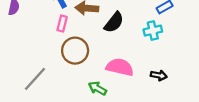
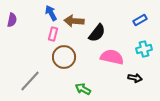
cyan cross: (153, 31) -> (144, 49), moved
pink semicircle: (120, 67) -> (112, 57), moved

